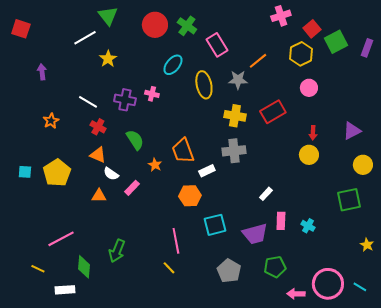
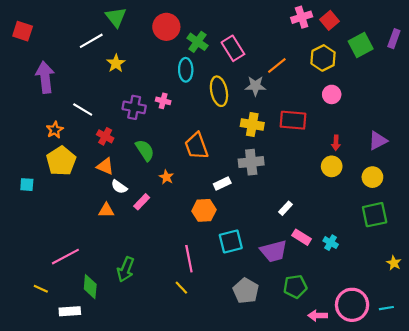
green cross: (187, 26) -> (197, 42), moved
red square: (312, 29) -> (330, 20), moved
purple rectangle: (367, 48) -> (394, 39), moved
cyan ellipse: (173, 65) -> (186, 70), turned -40
purple arrow: (42, 72) -> (45, 77), size x1.8
white line: (88, 102) -> (83, 109), moved
red rectangle: (273, 112) -> (293, 120), turned 35
orange trapezoid: (183, 151) -> (196, 146), moved
yellow circle: (363, 165) -> (372, 177), moved
yellow pentagon: (57, 173) -> (61, 161), moved
pink rectangle: (281, 221) -> (302, 237), turned -60
cyan line: (360, 287) -> (386, 308), turned -40

